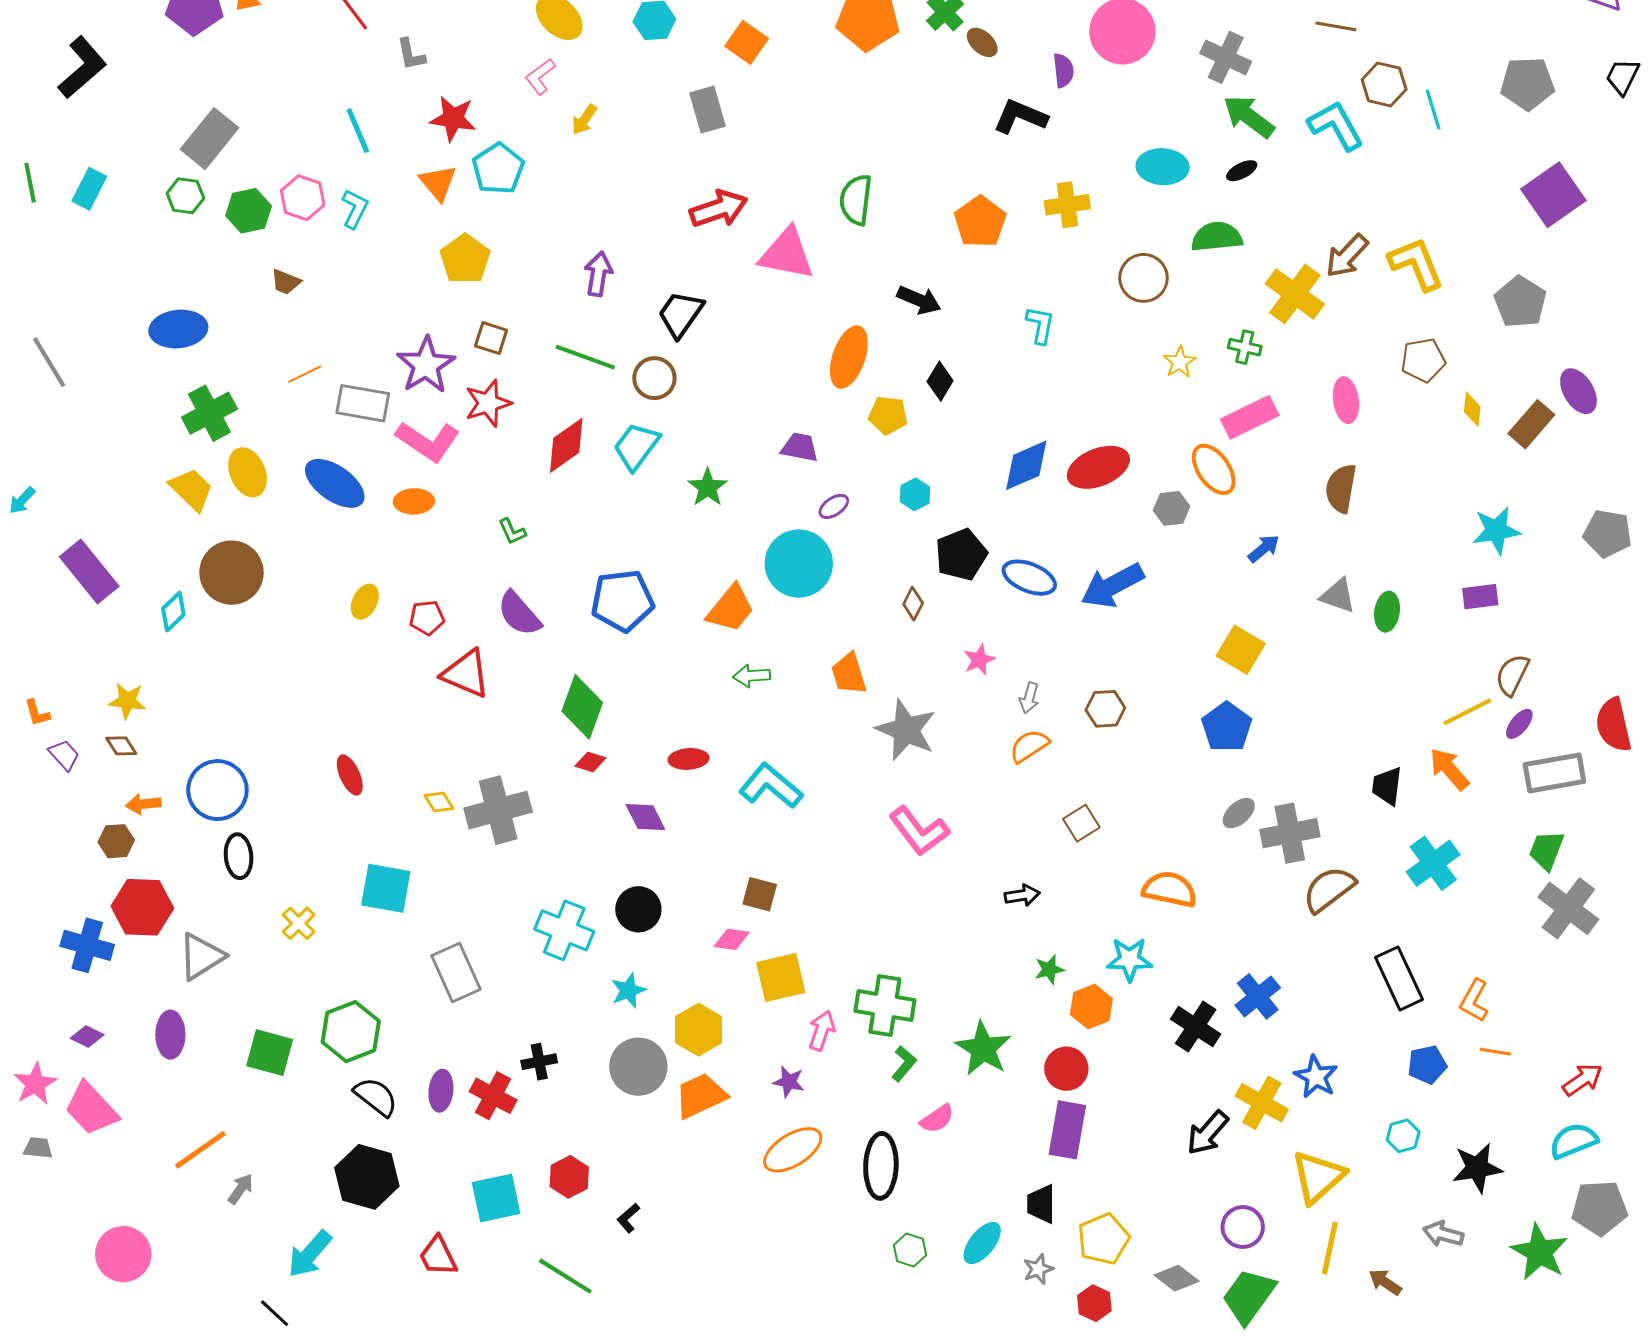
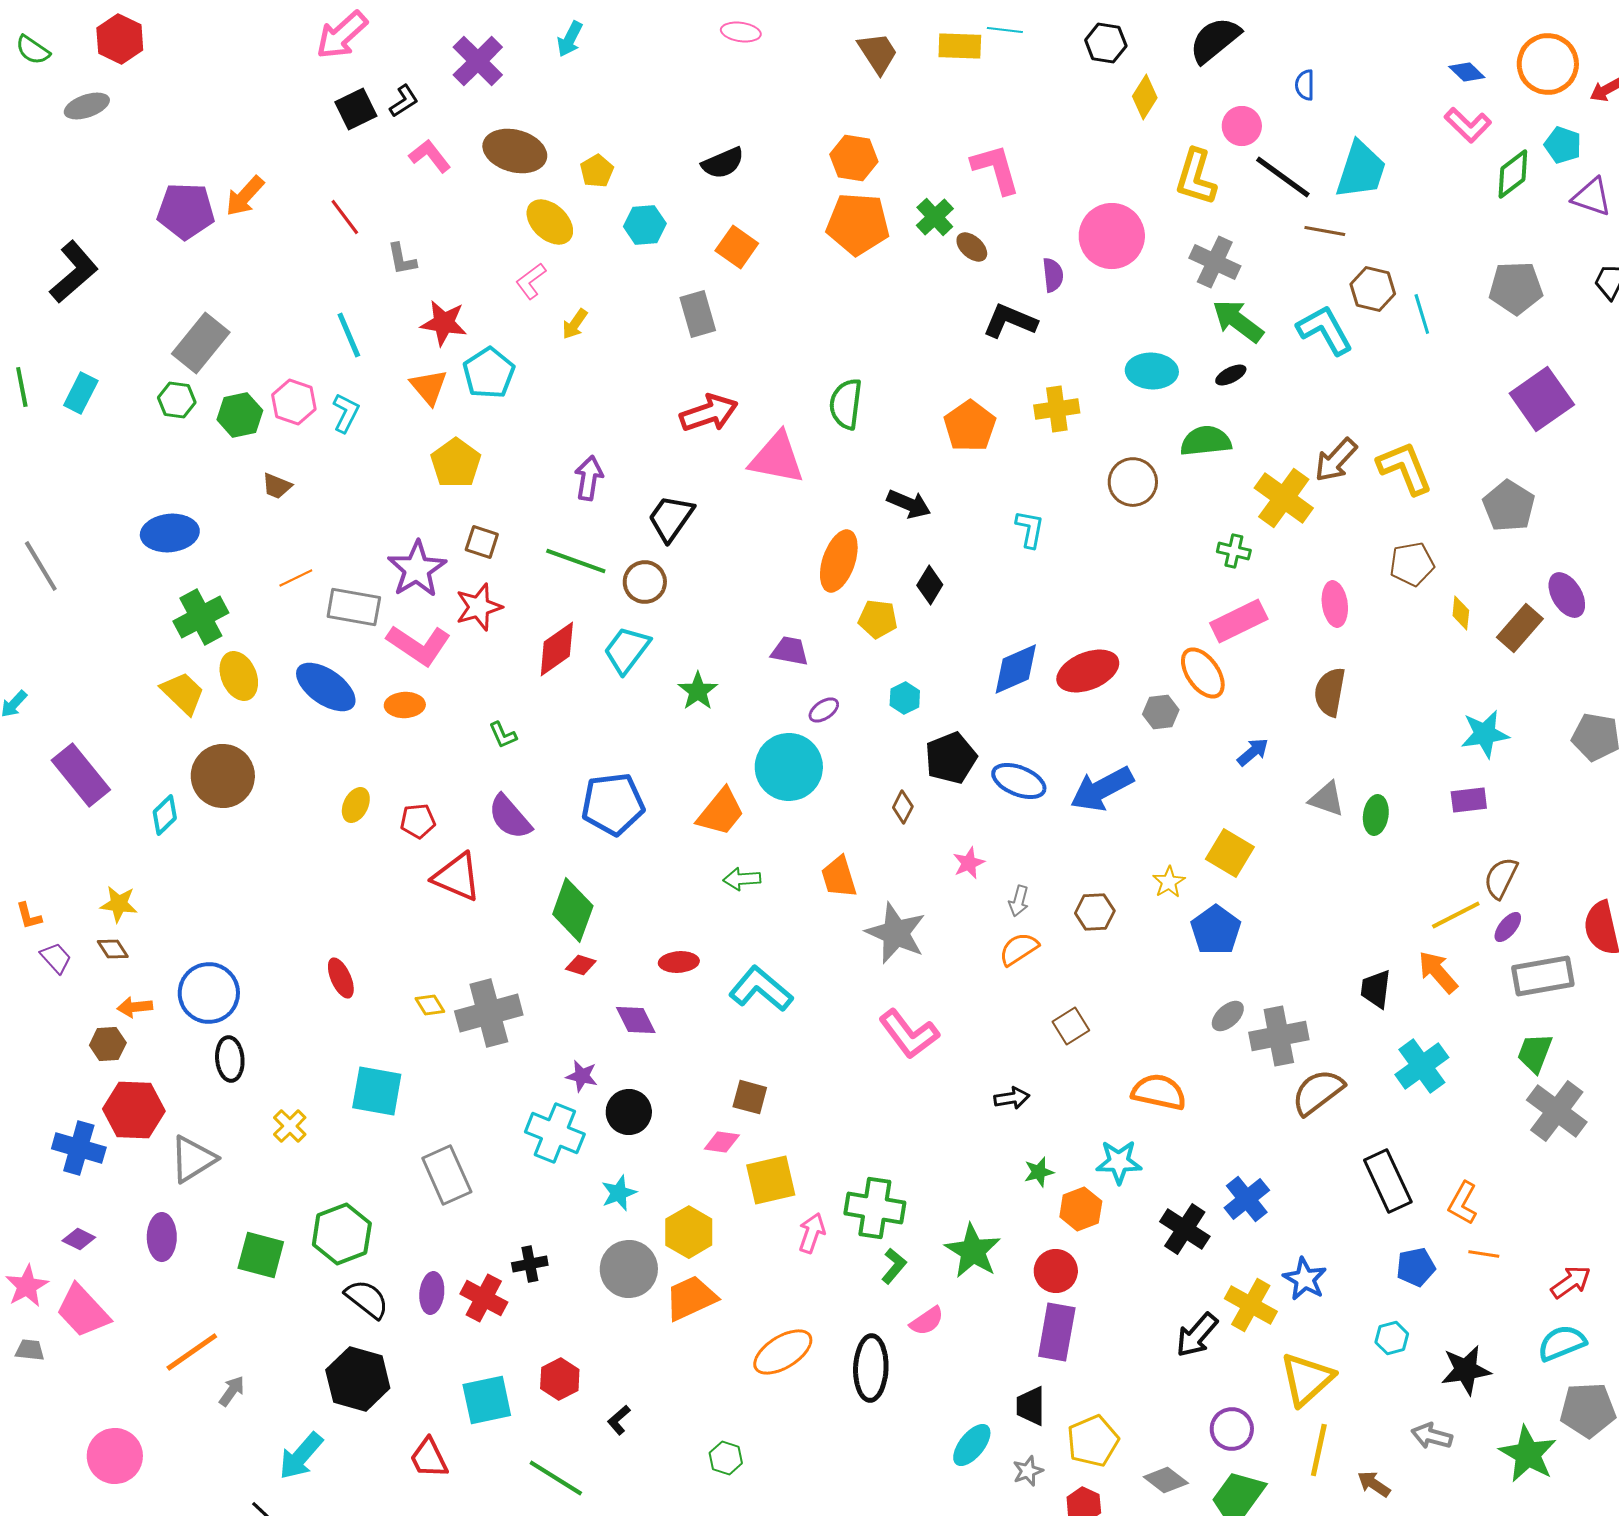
yellow star: (1180, 362) -> (1169, 882), moved
purple star: (789, 1082) -> (582, 1076), moved
green hexagon: (910, 1250) -> (726, 1458), moved

